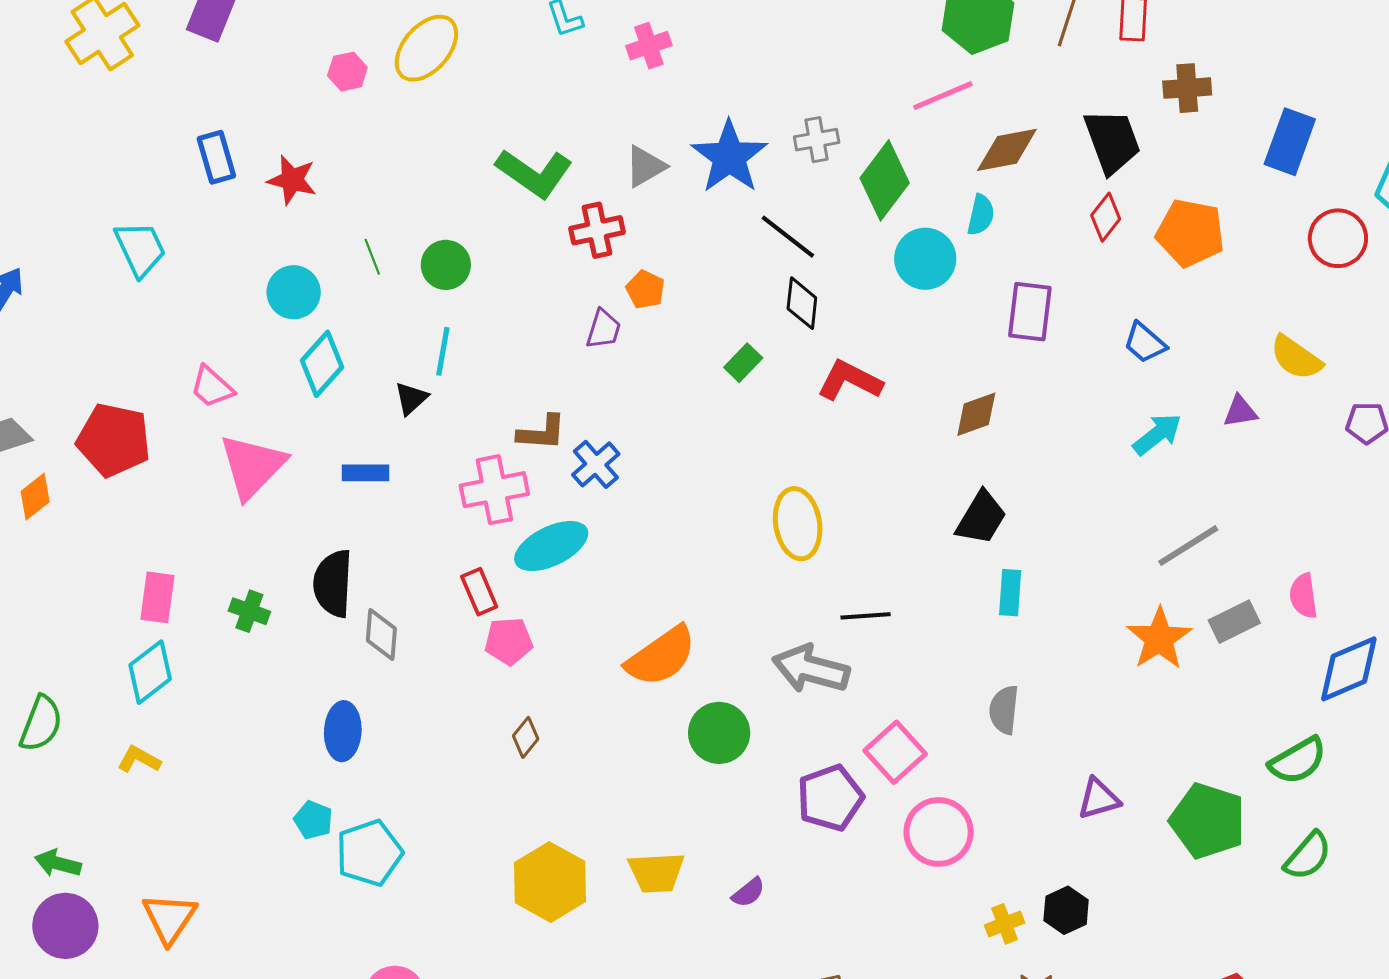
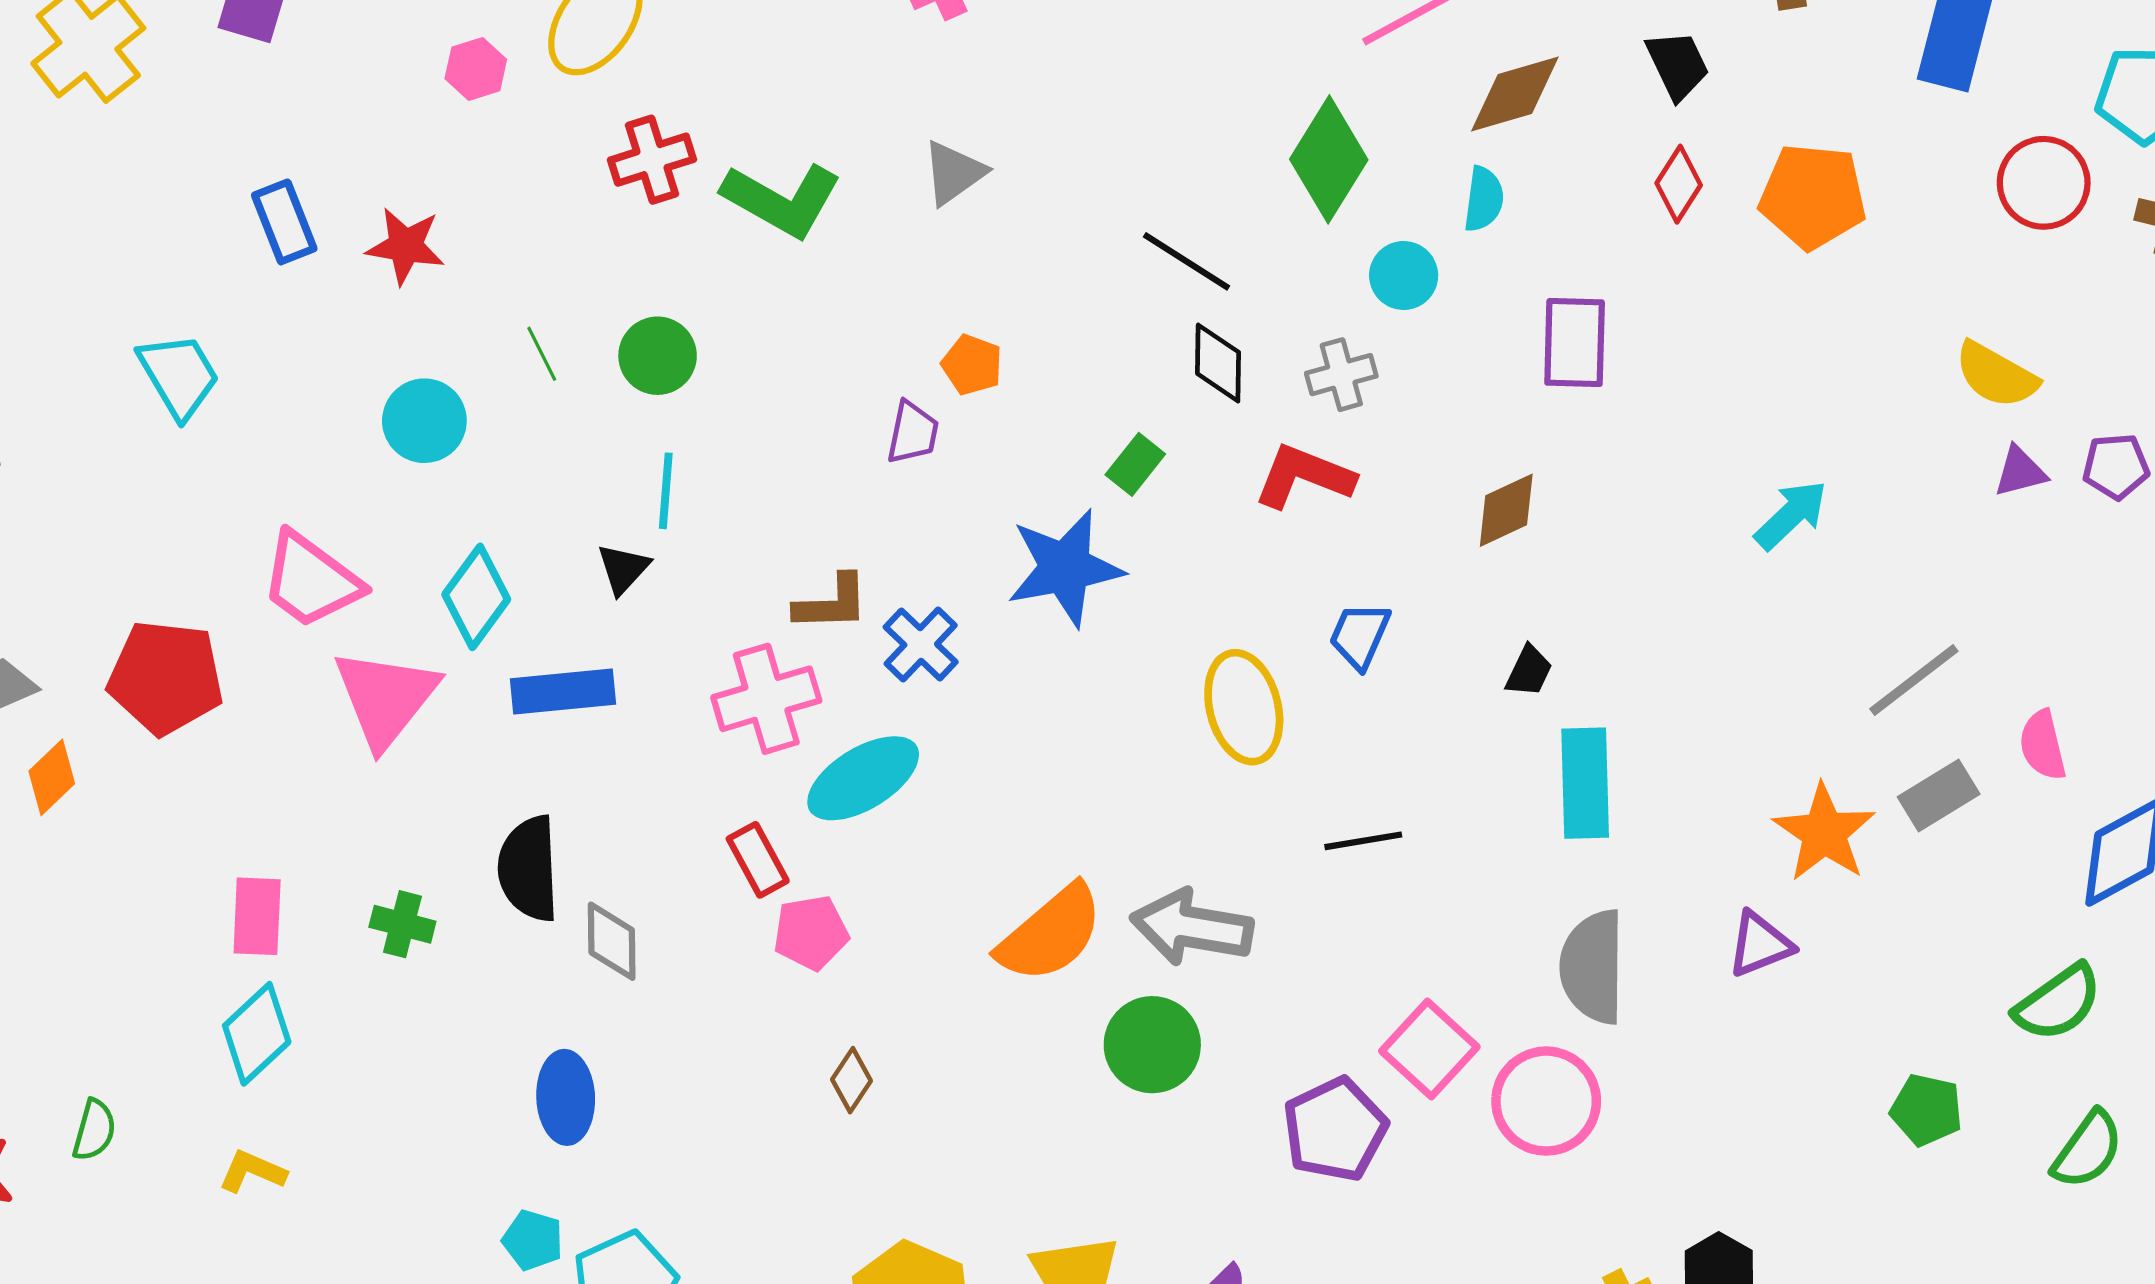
gray cross: (817, 140) -> (1341, 375), moved
black trapezoid: (1112, 141) -> (1678, 65), size x0.7
blue star: (729, 157) -> (1065, 568), moved, turned 30
red cross: (597, 230) -> (652, 160), moved
cyan circle: (925, 259) -> (1404, 275), size x0.7
blue trapezoid: (1145, 343) -> (1360, 635), moved, turned 78
cyan diamond: (322, 364) -> (476, 597), moved
pink trapezoid: (212, 387) -> (311, 580), size x1.5
purple triangle: (1240, 411) -> (2020, 472), moved
blue rectangle: (365, 473) -> (563, 692), size x1.4
black trapezoid: (981, 518) -> (1529, 671), size x0.6
gray line: (1188, 546) -> (1914, 680), moved
cyan rectangle: (1010, 593) -> (1585, 783), size x1.5
gray arrow: (811, 669) -> (1192, 927), moved
gray semicircle: (1004, 710) -> (1593, 967), size x1.5
green semicircle: (41, 724) -> (94, 1130), size x0.7
purple triangle: (1099, 799) -> (1760, 944), moved
green pentagon: (1208, 821) -> (1926, 1110), size x0.6
pink circle: (939, 832) -> (1546, 1101), moved

